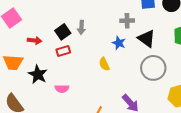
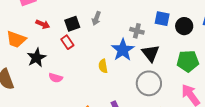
gray arrow: (81, 27) -> (96, 18), moved
blue star: (119, 43) -> (123, 50), size x1.6
red rectangle: (63, 51) -> (67, 42), turned 56

